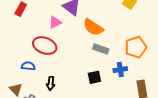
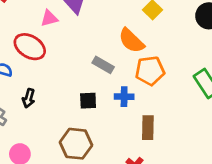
orange semicircle: (93, 27) -> (131, 41), moved

